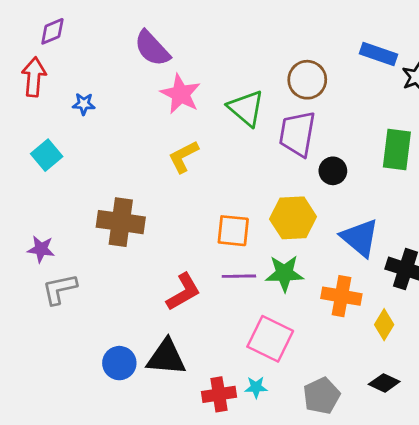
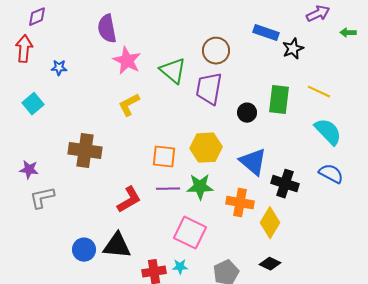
purple semicircle: (152, 48) -> (107, 29), turned 32
black circle: (333, 171) -> (247, 113), moved
yellow diamond: (384, 325) -> (270, 223), size x1.4

